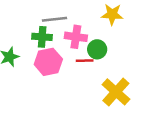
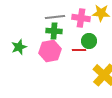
green cross: (42, 37) -> (54, 31), moved
pink cross: (76, 37) -> (81, 18), moved

